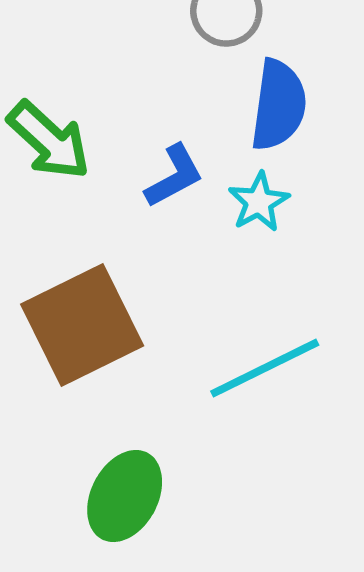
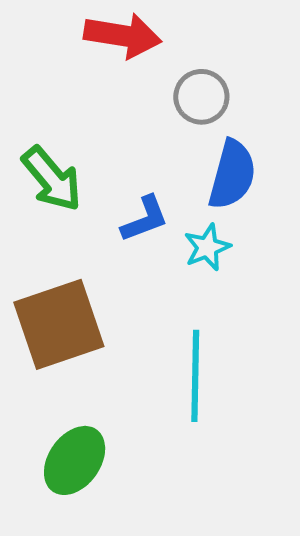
cyan line: (265, 368) -> (195, 376), turned -70

